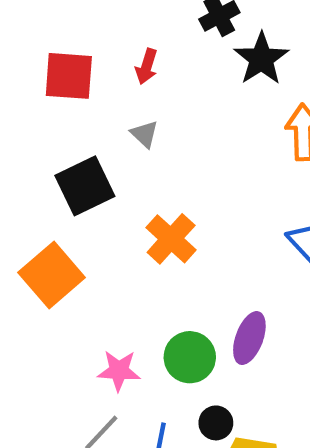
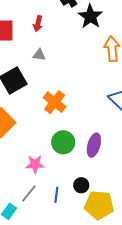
gray triangle: (144, 134) -> (39, 55), turned -32
green circle: (190, 357) -> (63, 142), moved

